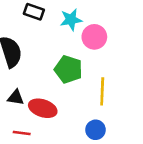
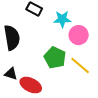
yellow line: (102, 91) -> (80, 65), moved, turned -60

